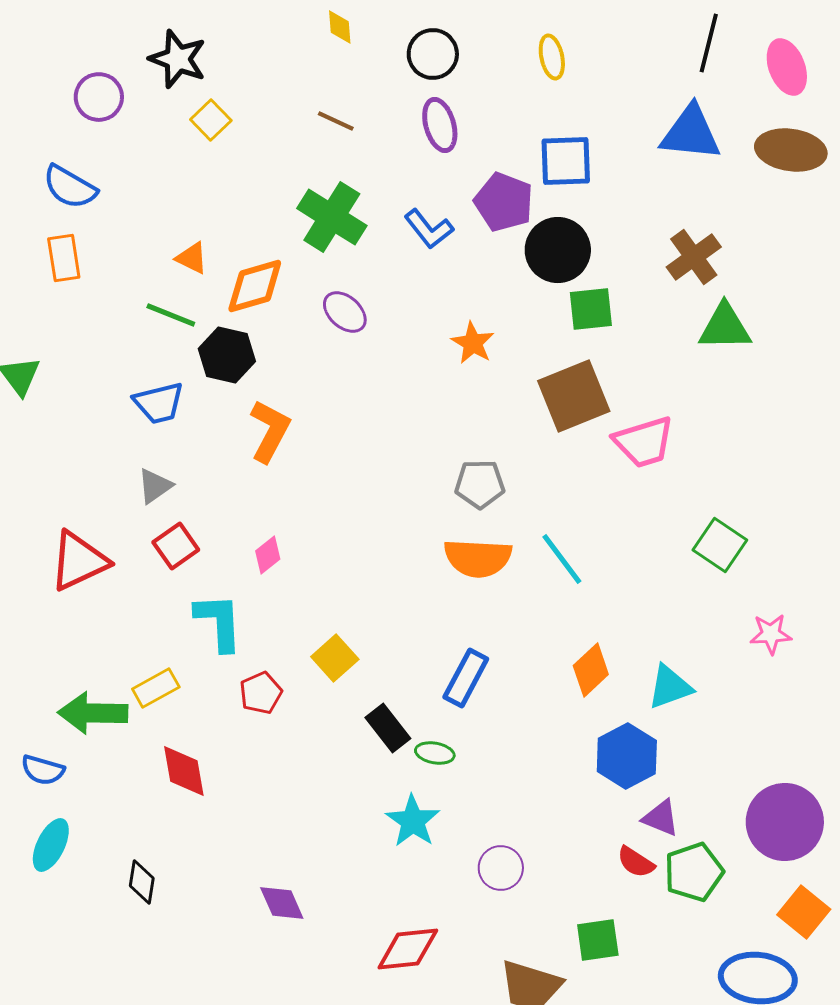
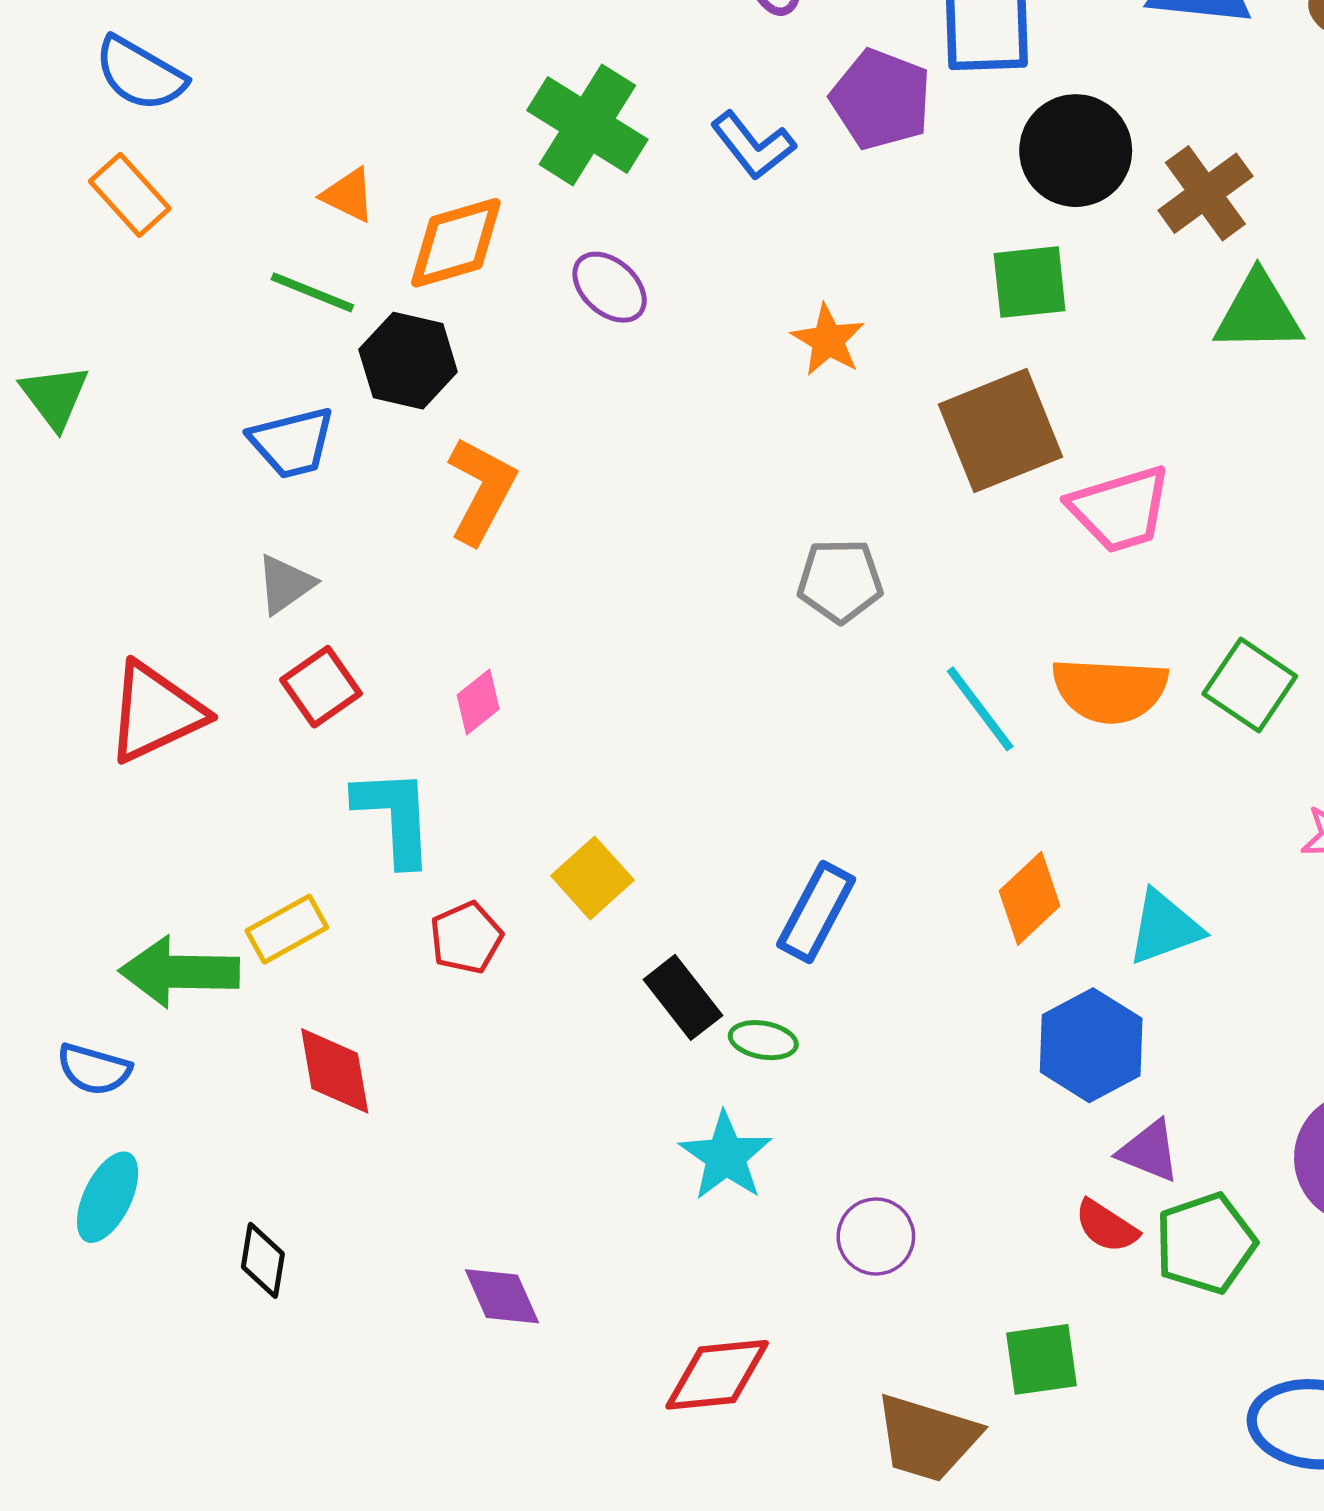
black circle: (558, 250) -> (1076, 151), moved
orange rectangle: (64, 258) -> (130, 195), turned -33
orange semicircle: (478, 558) -> (1110, 690), moved

